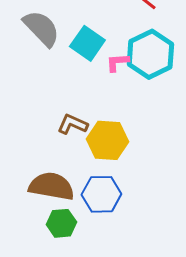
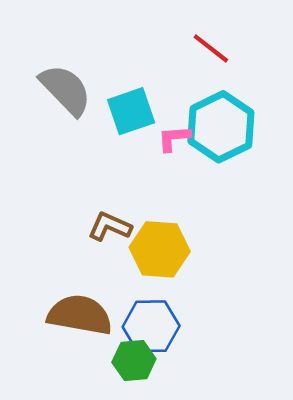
cyan square: (87, 43) -> (131, 111), turned 36
green hexagon: (61, 223) -> (134, 361), moved

